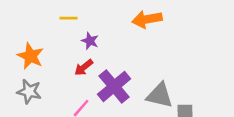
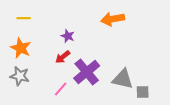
yellow line: (68, 18) -> (24, 18), moved

